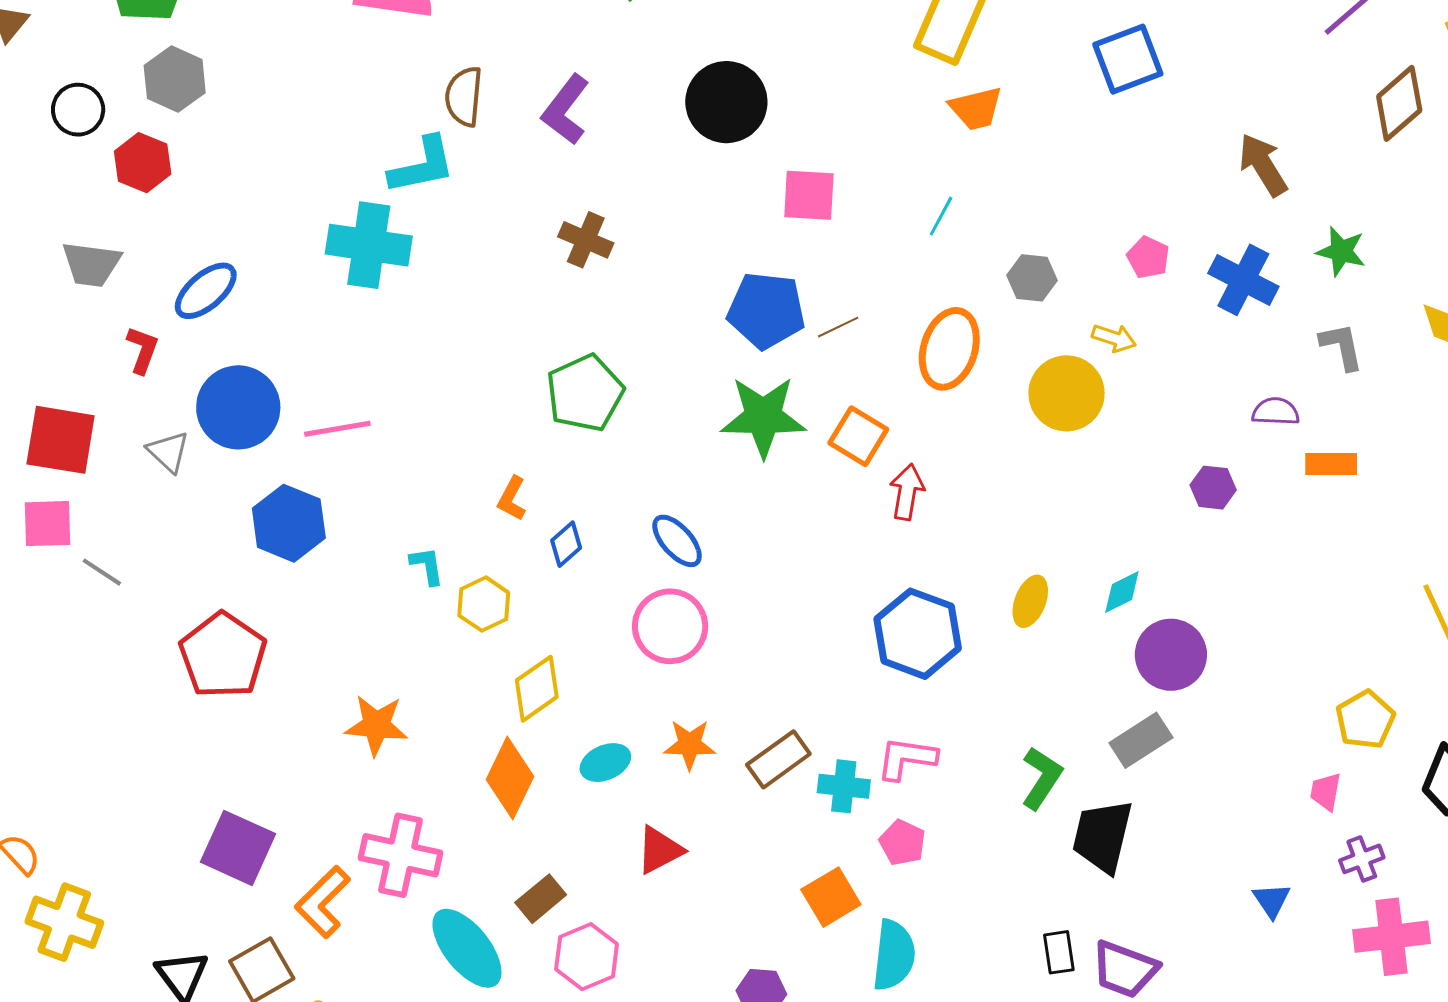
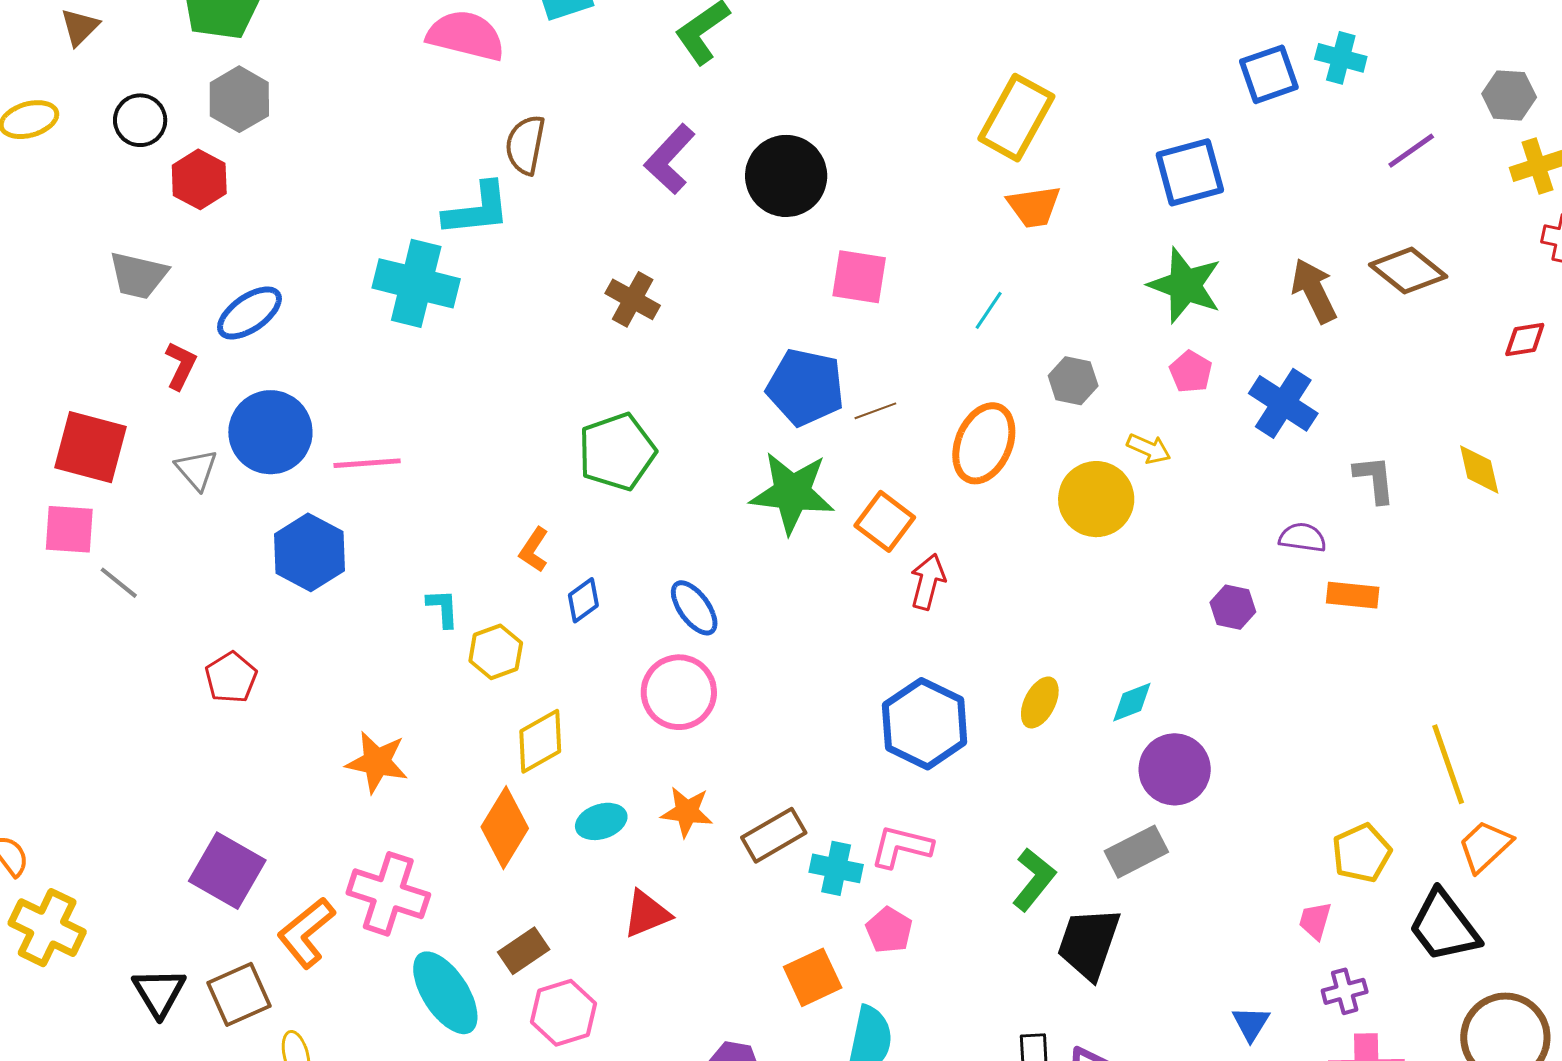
brown diamond: (1399, 103) -> (1408, 271), moved, turned 74
purple L-shape: (566, 110) -> (670, 159), moved
green star: (1341, 251) -> (1185, 285), moved, size x1.5
red pentagon: (223, 655) -> (231, 678), size x0.6

